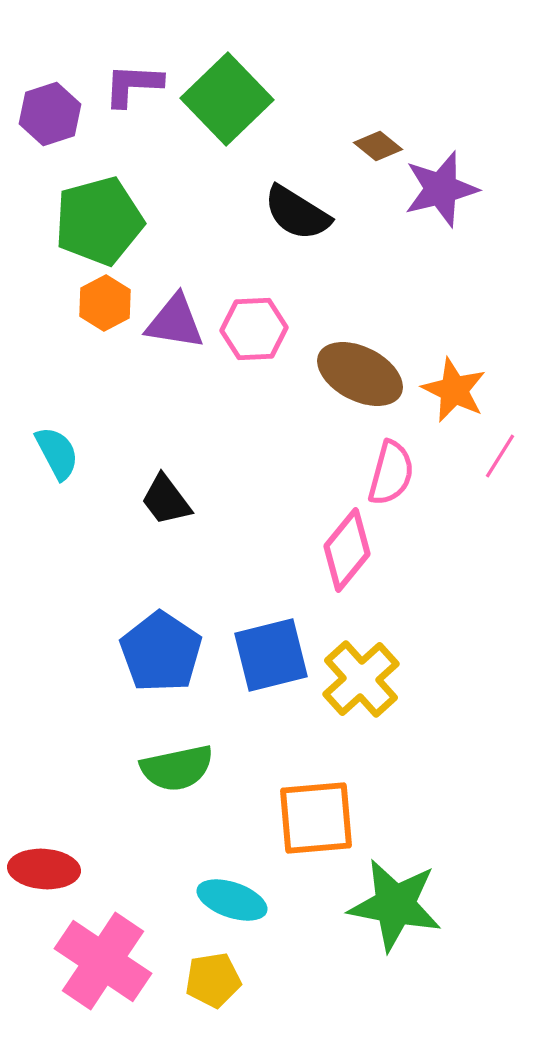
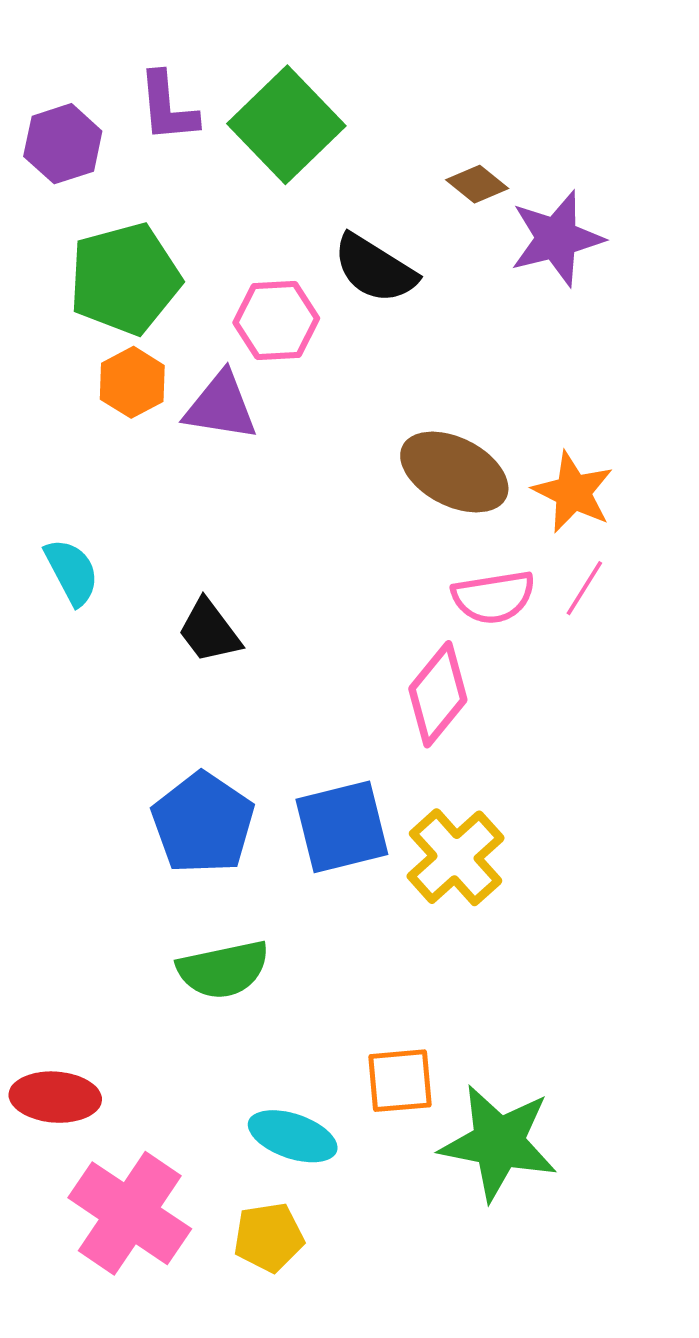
purple L-shape: (133, 85) -> (168, 107), turned -98
pink hexagon: (254, 329) -> (276, 320), moved
pink line: (500, 456) -> (584, 588), moved
pink semicircle: (391, 473) -> (493, 597), turned 66
orange square: (316, 818) -> (400, 1081), moved, size x0.7

